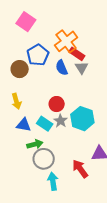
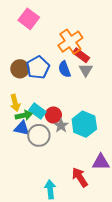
blue pentagon: (38, 55) -> (38, 67), moved
red circle: (57, 104) -> (53, 115), moved
cyan rectangle: (45, 124) -> (37, 111), moved
green arrow: (35, 144) -> (24, 115), moved
gray circle: (44, 159) -> (39, 135), moved

